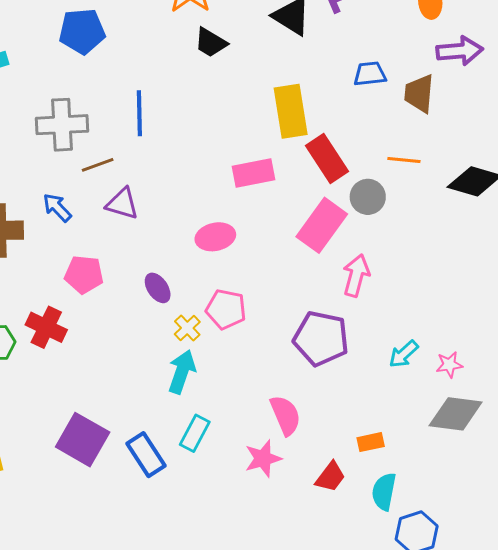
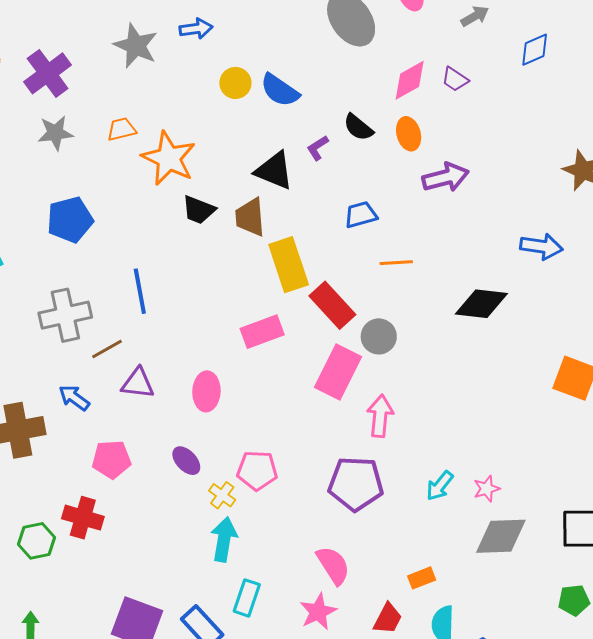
brown trapezoid: (419, 94) -> (250, 217), moved
orange line: (404, 160) -> (396, 263), moved
pink ellipse: (215, 237) -> (206, 391), moved, turned -66

